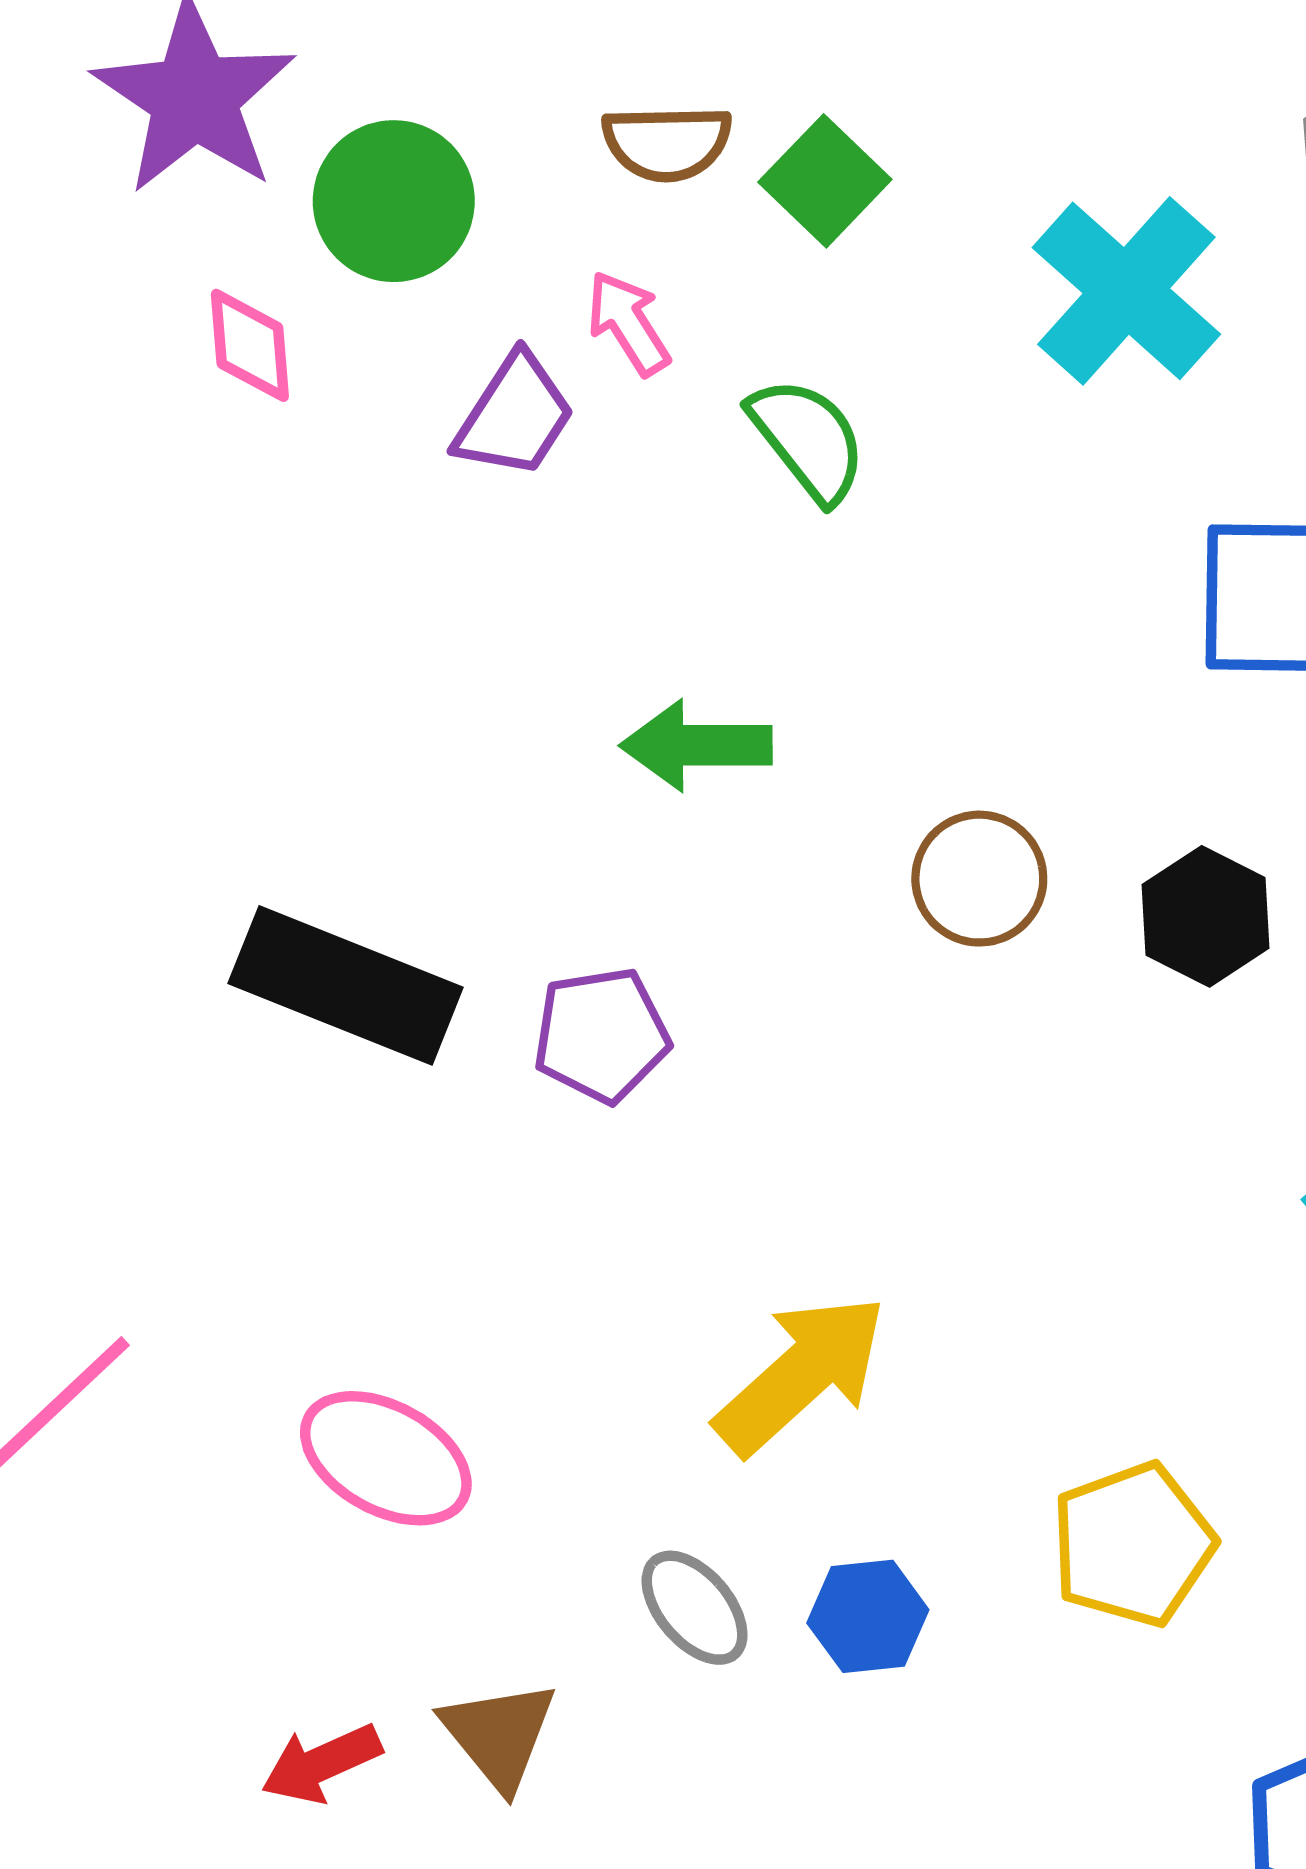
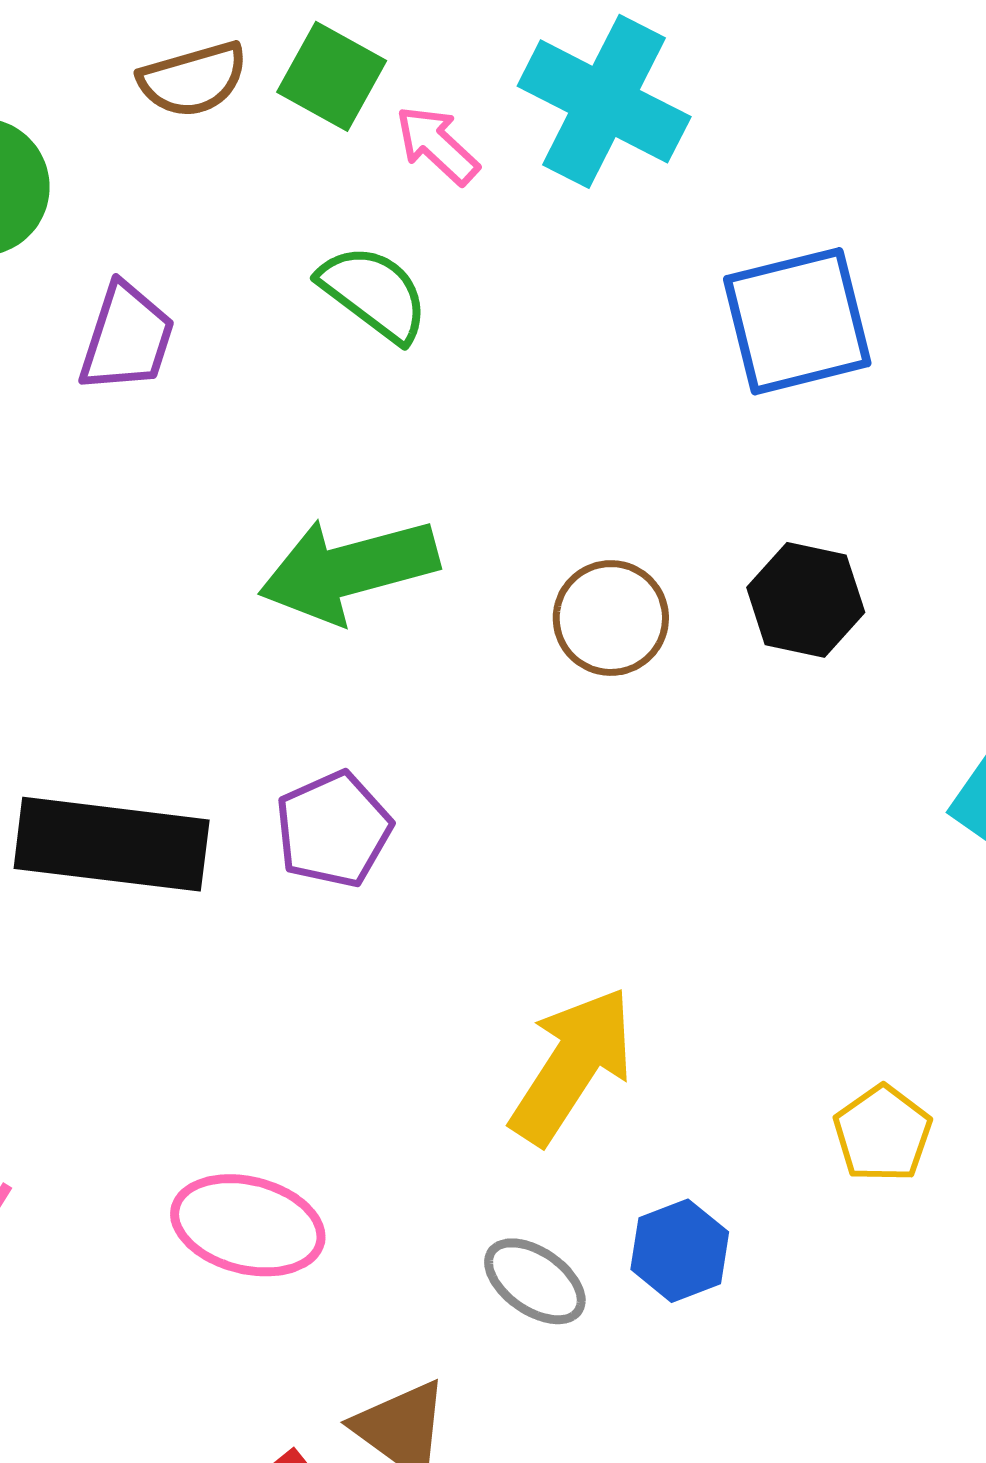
pink arrow: (628, 323) -> (437, 145), moved
green arrow: (696, 745) -> (349, 570), size x1.4
yellow pentagon: (1133, 1544) -> (883, 1134), size x0.7

